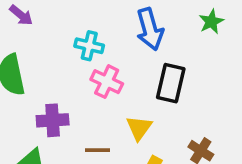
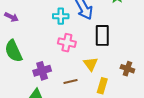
cyan cross: (89, 46) -> (61, 16), moved

